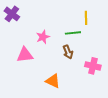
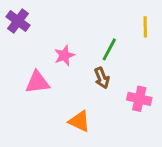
yellow line: (86, 18) -> (145, 27), moved
green line: (73, 33) -> (109, 49), turned -56

